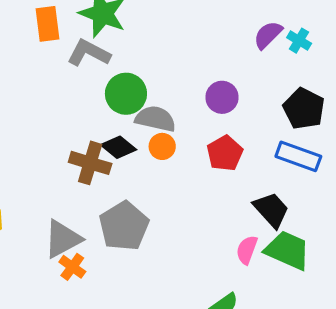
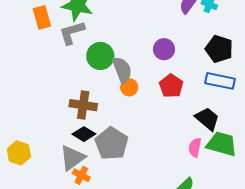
gray L-shape: (89, 53) -> (72, 33), turned -36
gray semicircle: (155, 119) -> (122, 70), turned 64
black diamond: (118, 147) -> (84, 134), moved

